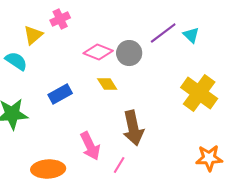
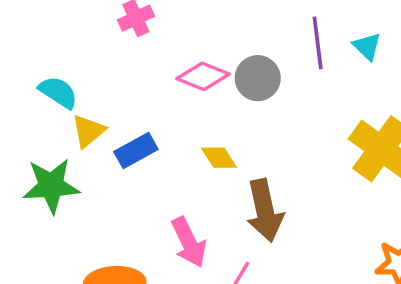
purple line: (163, 33) -> (318, 43), turned -60
yellow triangle: (33, 35) -> (88, 131), moved
yellow diamond: (107, 84) -> (219, 158), moved

